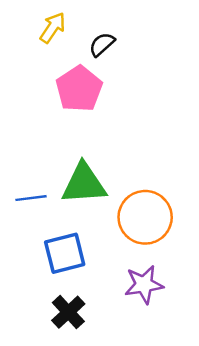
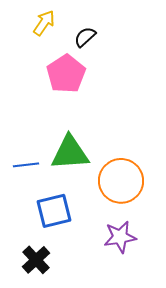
black cross: (68, 312) -> (36, 260), moved

